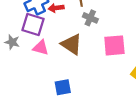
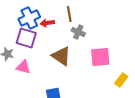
pink triangle: (41, 48) -> (23, 67), moved

